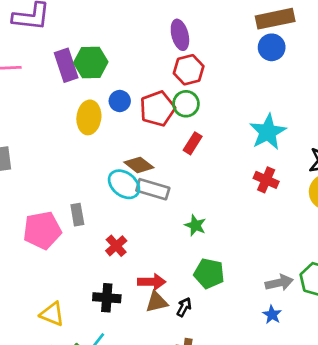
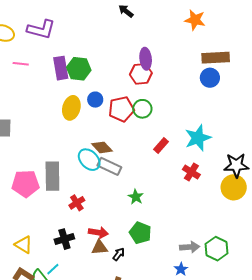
red hexagon: (189, 70) -> (141, 74), moved
red rectangle: (193, 143) -> (161, 145), moved
gray rectangle: (77, 215) -> (52, 176), size x1.8
black cross: (107, 298) -> (64, 239), turned -30

